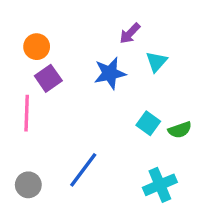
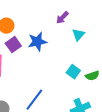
blue star: (110, 73) -> (37, 42), moved

